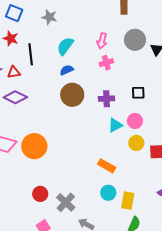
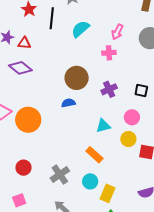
black line: (31, 54) -> (52, 18), moved
pink cross: (106, 63) -> (109, 53), moved
blue semicircle: (67, 70) -> (68, 103), moved
purple cross: (107, 99) -> (109, 89), turned -35
cyan triangle: (115, 125) -> (103, 126), moved
gray cross: (66, 202) -> (60, 175), moved

